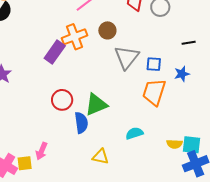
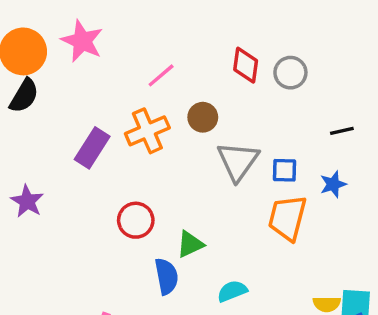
purple rectangle: (55, 52) -> (92, 148), moved
red circle: (62, 100) -> (136, 220), moved
green triangle: (96, 105) -> (190, 244), size x0.7
cyan semicircle: (134, 133) -> (232, 291), moved

